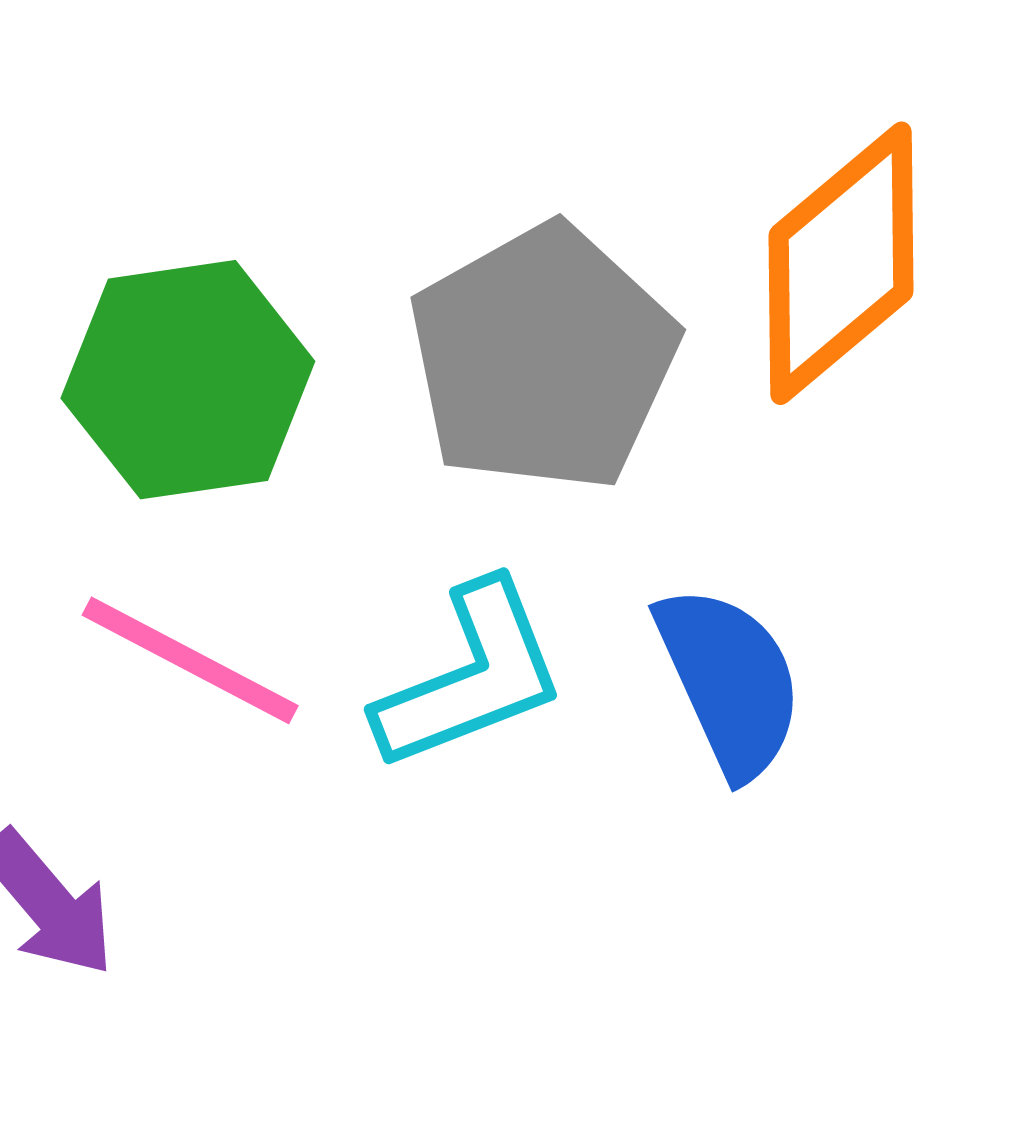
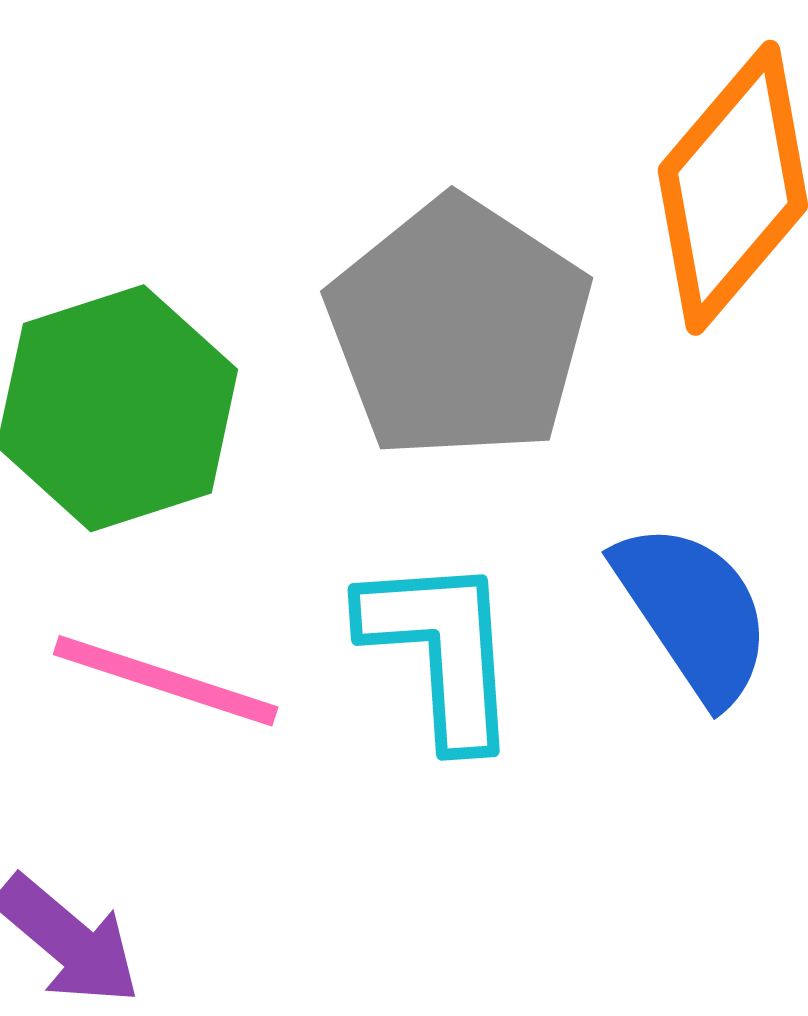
cyan L-shape: (471, 676) -> (441, 650), turned -63

